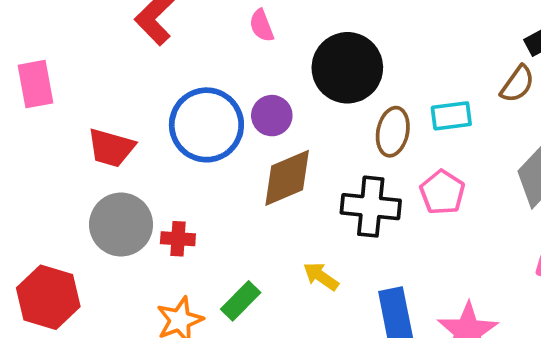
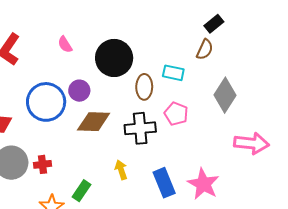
cyan rectangle: (451, 116) -> (173, 73), turned 30
brown diamond: (287, 178) -> (94, 122), turned 36
yellow arrow: (321, 276) -> (121, 170), turned 48

